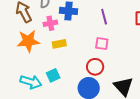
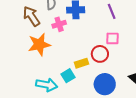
yellow rectangle: (59, 44) -> (82, 63), moved
red circle: (95, 67) -> (100, 54), moved

